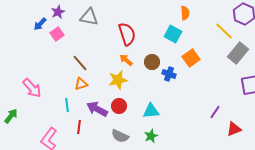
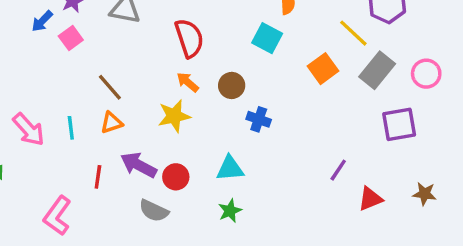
orange square: (191, 58) -> (323, 69), moved
blue cross: (169, 74) -> (259, 119), moved
cyan line: (67, 105) -> (71, 128), moved
red circle: (119, 106) -> (176, 177), moved
red line: (79, 127) -> (98, 177), moved
gray semicircle: (120, 136) -> (154, 211), moved

